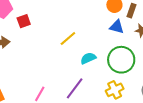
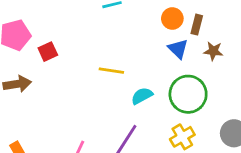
blue triangle: (117, 27) -> (178, 49), turned 35
yellow line: (68, 38) -> (111, 71), turned 54

